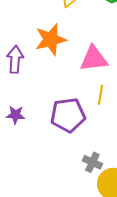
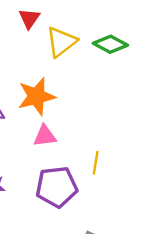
pink triangle: (94, 59) -> (45, 136), moved, size x0.7

